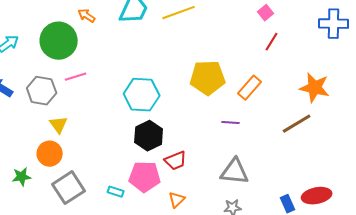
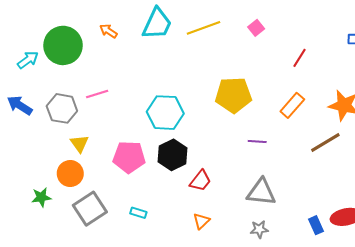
pink square: (266, 13) -> (256, 28), moved
green circle: (59, 41) -> (63, 45), moved
orange rectangle: (250, 88) -> (292, 105), moved
red trapezoid: (176, 161) -> (200, 181), turned -30
pink pentagon: (145, 177) -> (129, 157), moved

